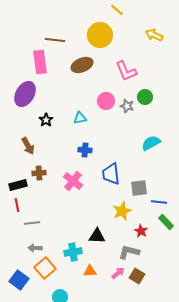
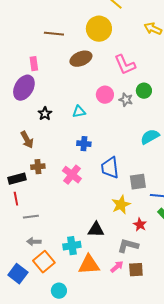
pink rectangle: (40, 62) -> (34, 64), moved, size x0.6
orange triangle: (90, 271) -> (89, 265), size x1.6
brown square: (137, 276) -> (136, 270), turned -35

